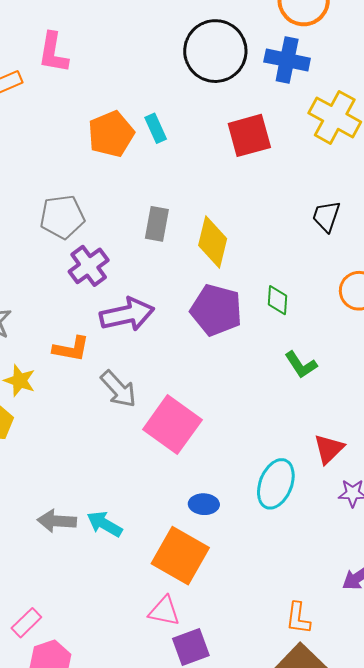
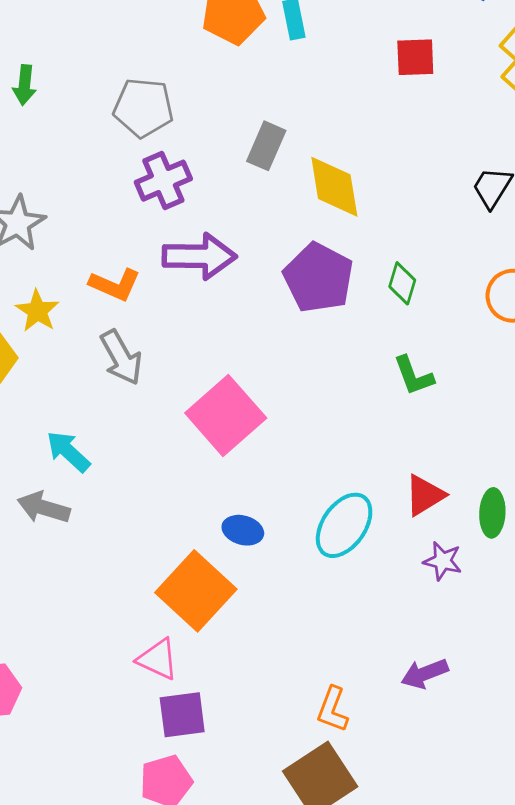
red square: (249, 135) -> (415, 57), size x0.7
yellow diamond: (213, 242) -> (334, 187), turned -36
gray arrow: (119, 389) -> (121, 357), moved
cyan arrow: (105, 524) -> (68, 451), moved

